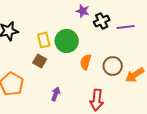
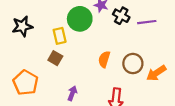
black cross: (102, 21) -> (121, 16), turned -35
green circle: (67, 41) -> (80, 19), moved

